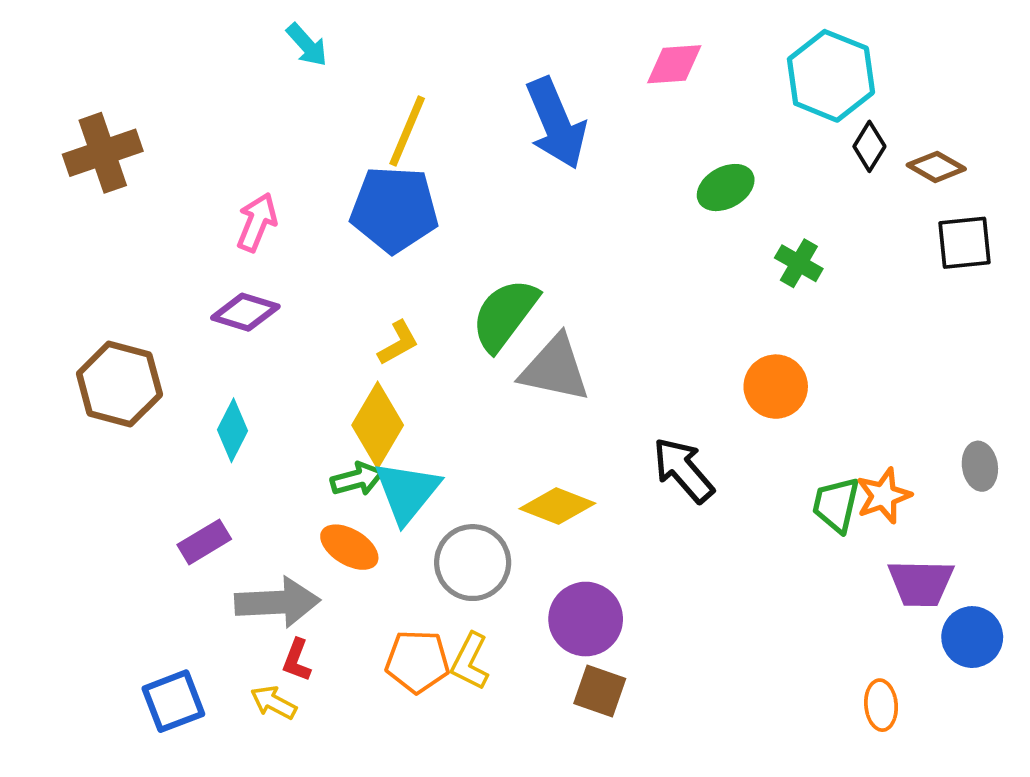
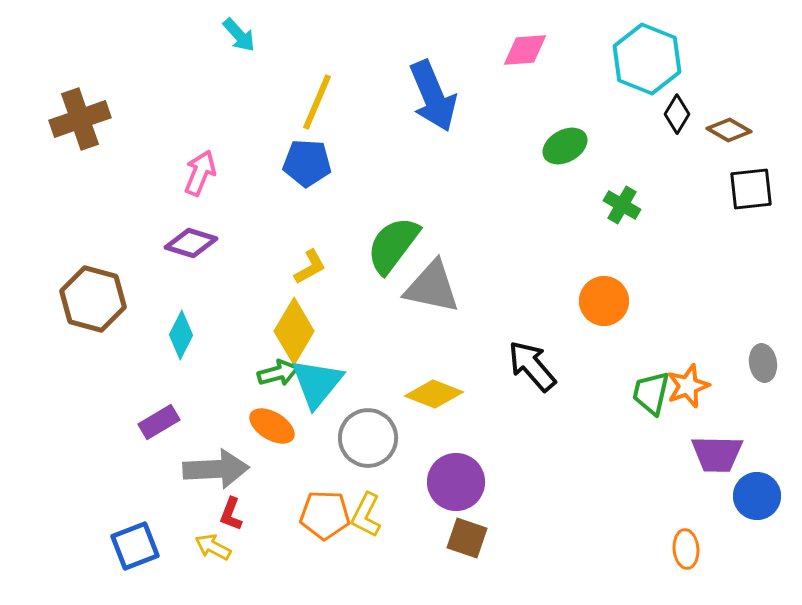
blue pentagon: (394, 209) -> (307, 163), size x0.7

